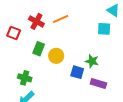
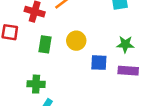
yellow circle: (56, 56) -> (76, 41), moved
green star: (92, 61) -> (125, 44), moved

